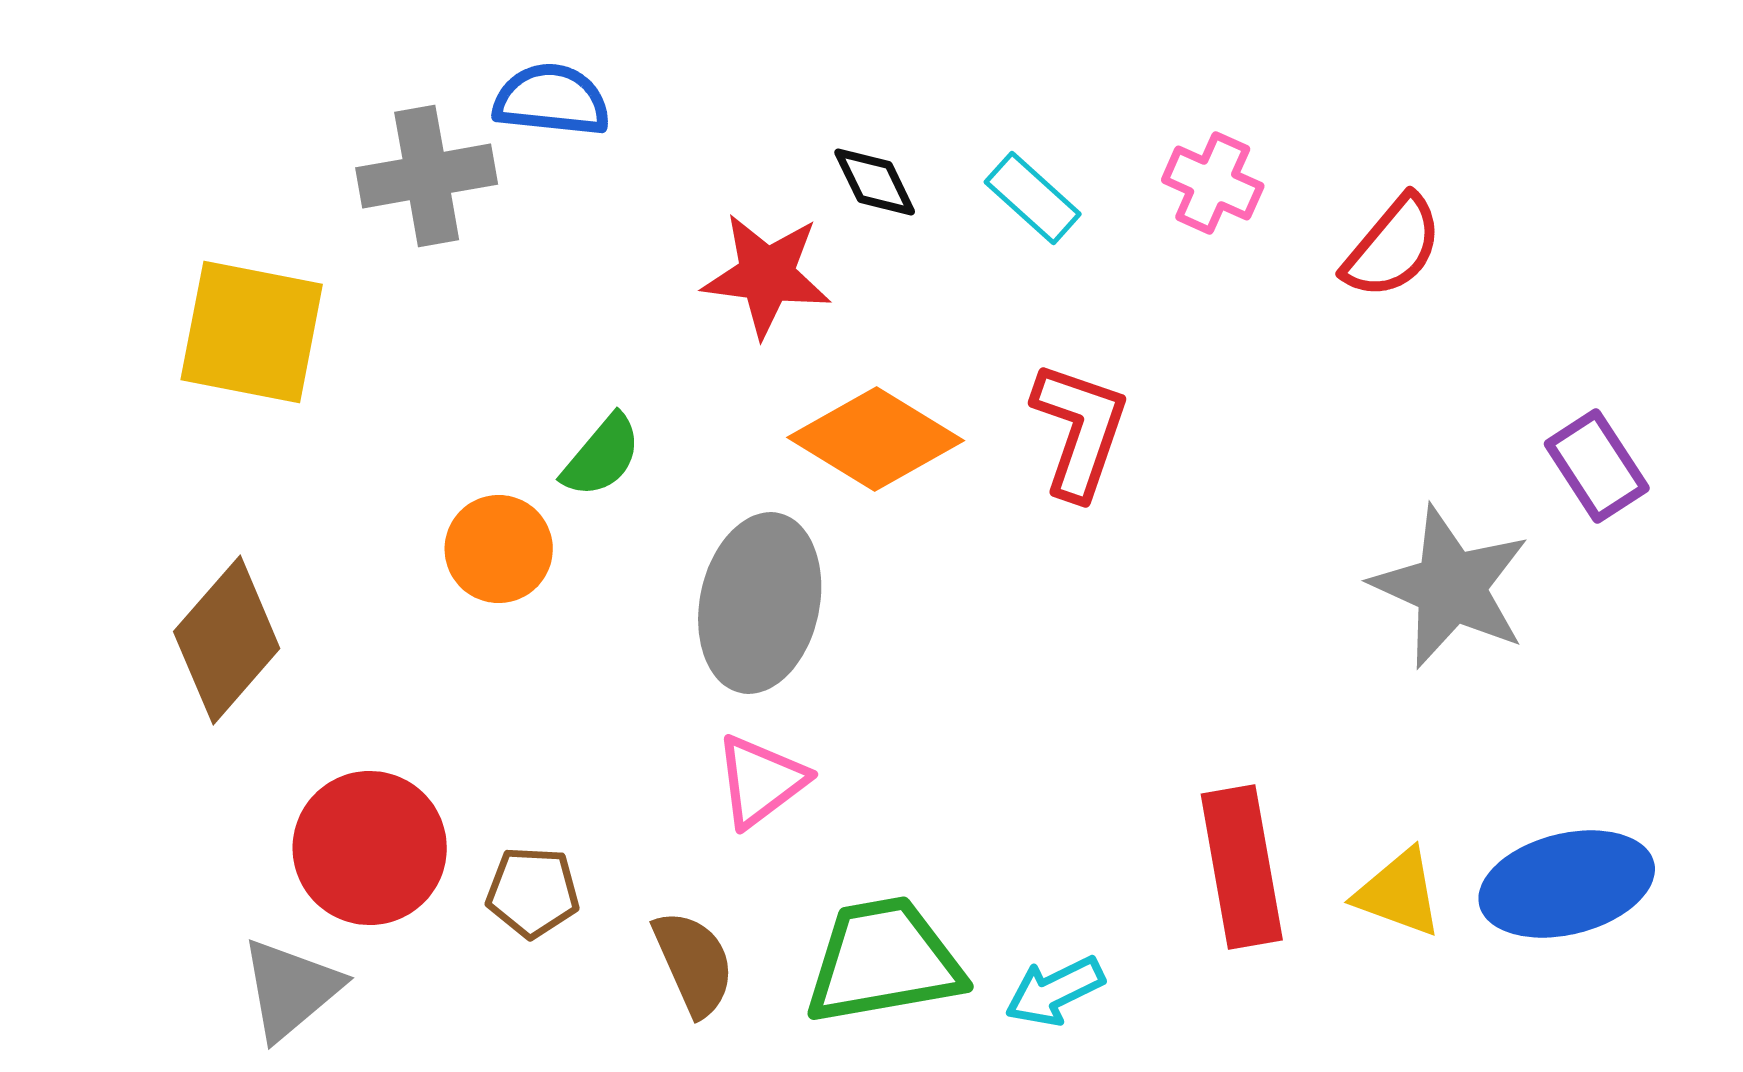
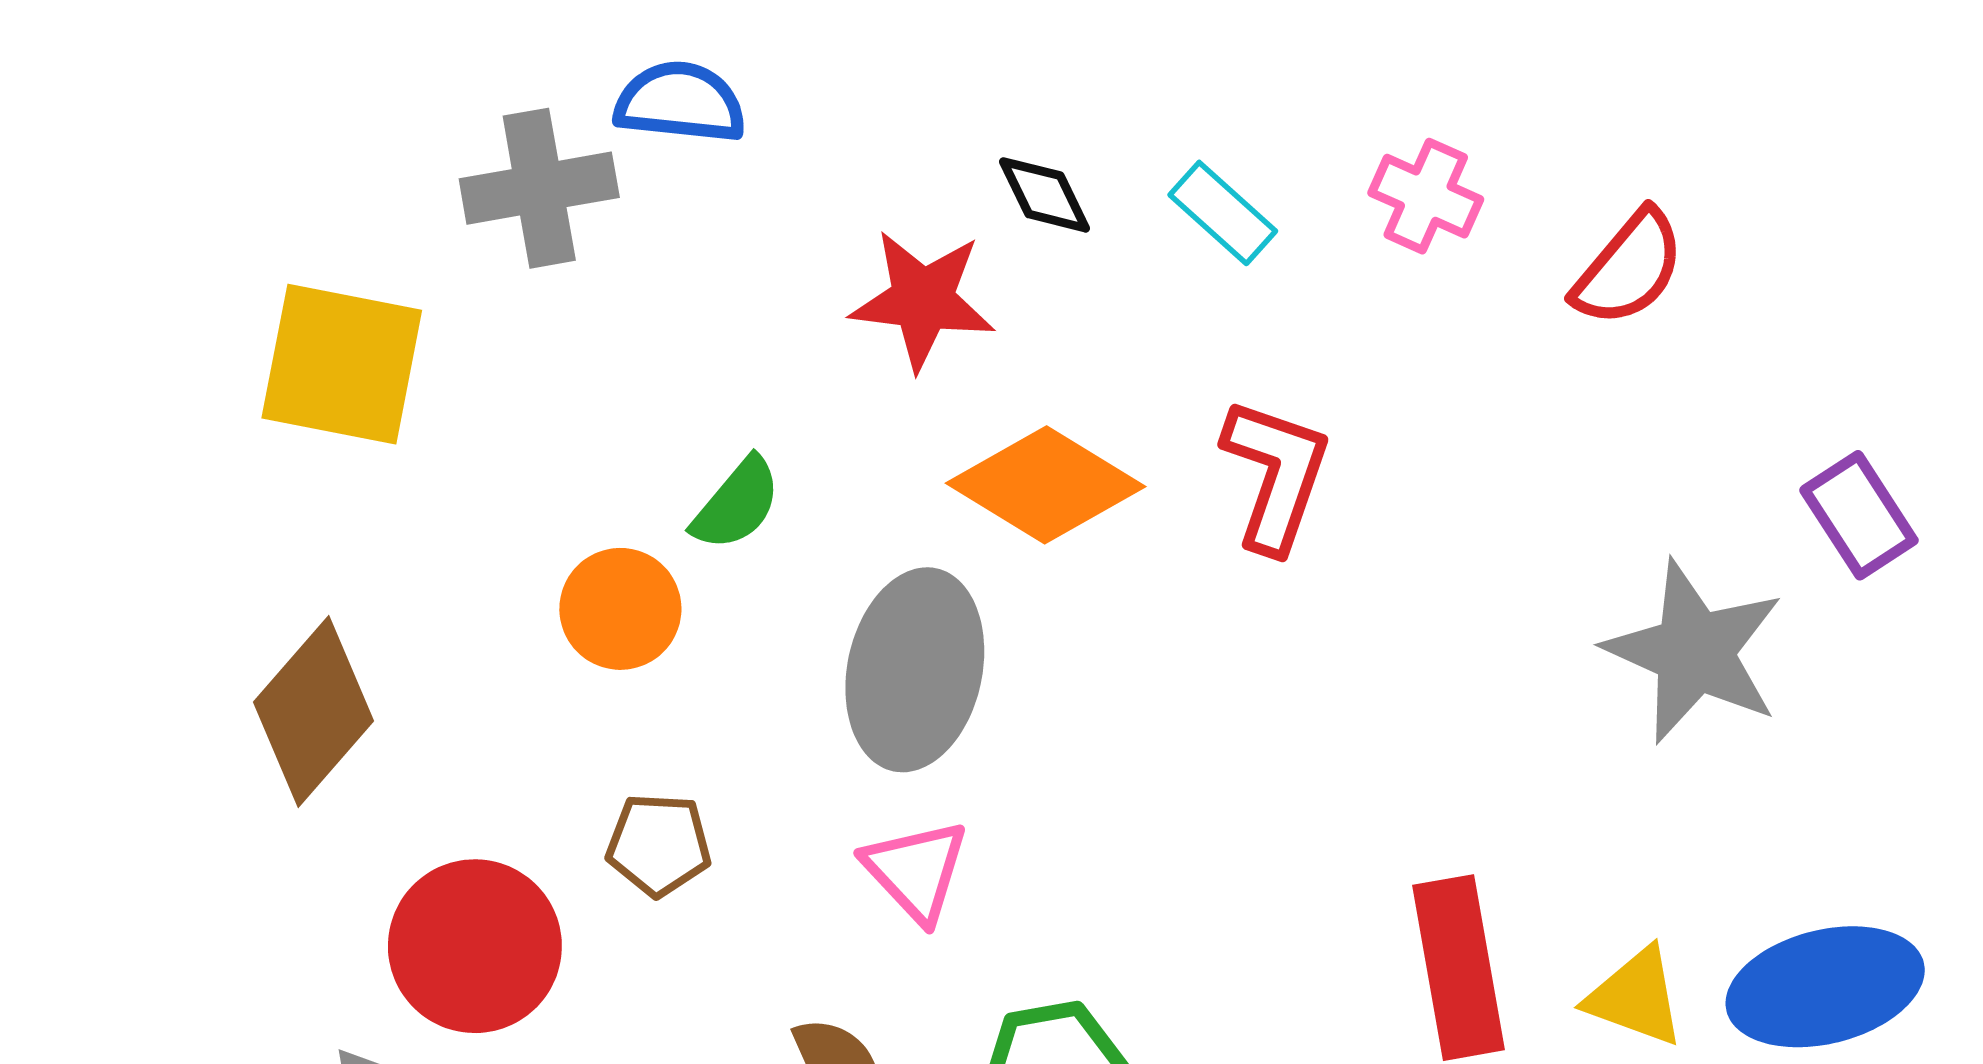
pink triangle: (761, 781) -> (916, 871), turned -36
brown pentagon: (533, 892) -> (659, 845), moved

